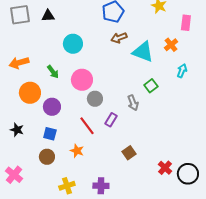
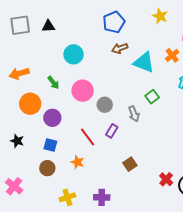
gray circle: (95, 99) -> (105, 105), moved

